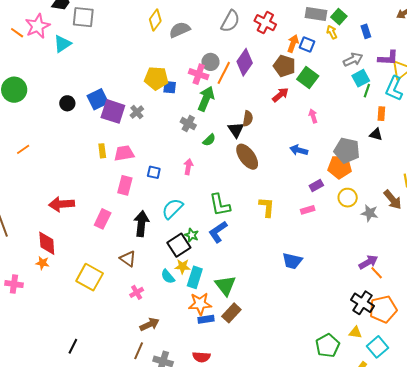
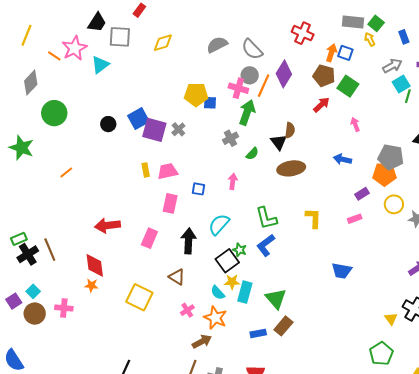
yellow diamond: (155, 20) -> (163, 43), moved, turned 40
gray semicircle: (230, 21) -> (252, 49), moved, turned 110
gray cross: (188, 124) -> (230, 138), turned 35
brown ellipse: (247, 157) -> (291, 168), turned -60
orange star: (200, 304) -> (215, 318), moved, turned 30
yellow triangle: (355, 332) -> (391, 319), moved, turned 48

